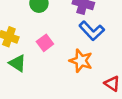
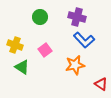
orange star: (81, 61) -> (75, 65), turned -30

